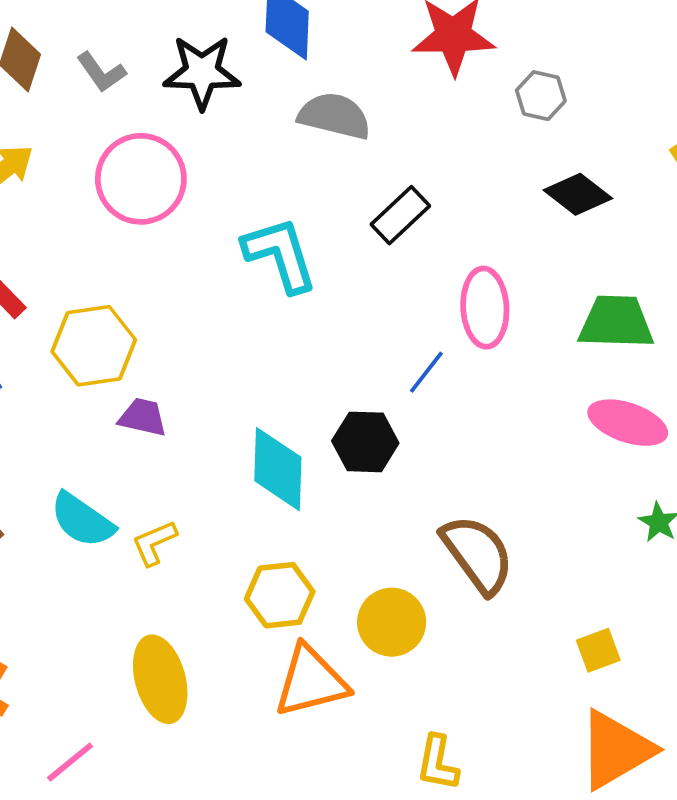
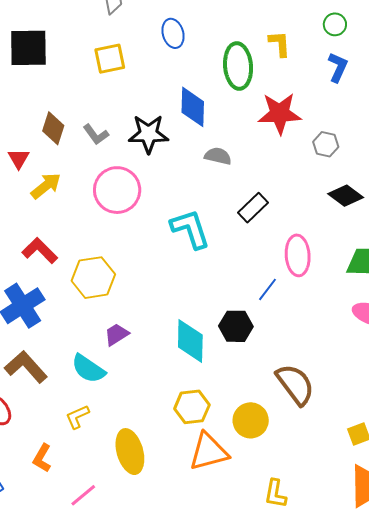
gray semicircle: (334, 116) -> (218, 156), size x0.7
purple trapezoid: (143, 417) -> (116, 334), moved, turned -44
yellow L-shape: (154, 543) -> (77, 417), moved

